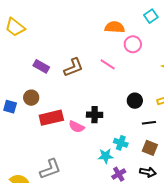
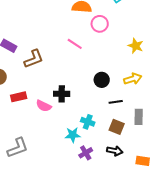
brown L-shape: (73, 67) -> (34, 59), moved
red rectangle: (51, 118) -> (19, 97), size x0.7

